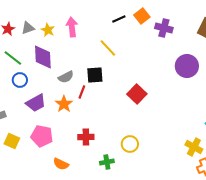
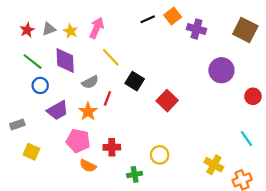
pink arrow: (72, 27) -> (97, 28), turned 30
yellow line: (108, 48) -> (111, 57), moved
black square: (95, 75) -> (135, 81), moved, turned 36
pink pentagon: (42, 136) -> (78, 141), moved
yellow cross: (194, 147) -> (214, 165), moved
orange semicircle: (61, 164) -> (88, 166), moved

